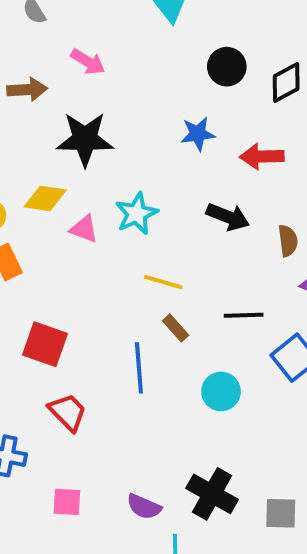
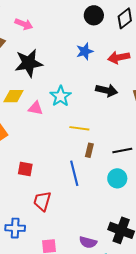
black line: (244, 315) -> (122, 150), moved
brown rectangle: (176, 328) -> (89, 150), turned 64
red square: (45, 344) -> (25, 169), size x0.7
red trapezoid: (68, 412) -> (42, 201), turned -110

